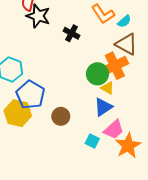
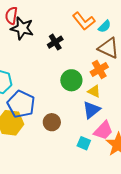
black cross: (71, 33) -> (55, 42), turned 35
orange cross: (115, 66) -> (99, 69), size x0.7
green circle: (97, 74) -> (71, 80), moved

